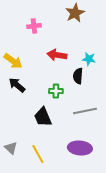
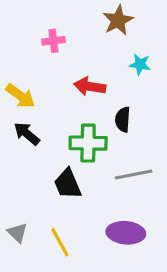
cyan star: (89, 59) -> (140, 64), moved
green cross: (56, 91) -> (88, 143), size x1.6

